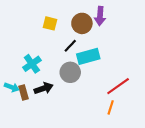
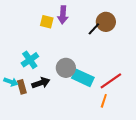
purple arrow: (100, 16) -> (63, 15), moved
brown circle: (82, 23) -> (106, 22), moved
black line: (70, 46) -> (94, 29), moved
cyan rectangle: (88, 56) -> (83, 78), moved, turned 40

